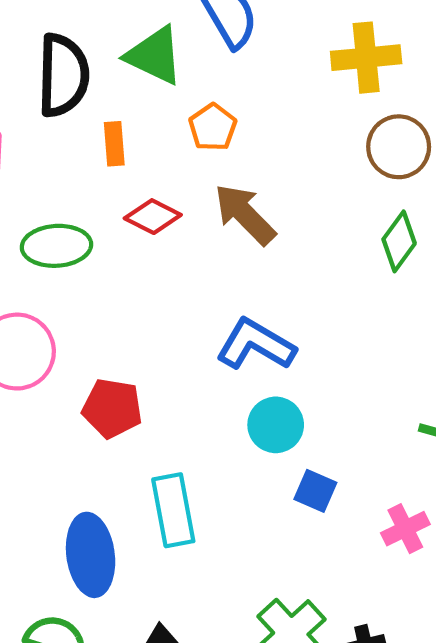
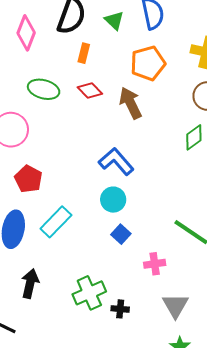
green triangle: (154, 56) -> (114, 20), size x0.7
orange pentagon: (213, 127) -> (148, 63), moved, size x1.6
red pentagon: (112, 408) -> (28, 179), moved
cyan rectangle: (173, 510) -> (56, 222), turned 36

